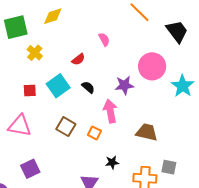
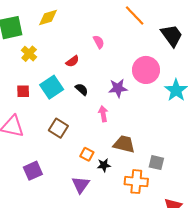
pink arrow: (110, 111) -> (103, 114), size x0.7
brown trapezoid: (147, 132) -> (124, 144), moved
orange square: (94, 133) -> (87, 154), moved
gray square: (169, 167) -> (156, 163), moved
purple square: (30, 169) -> (33, 171), moved

